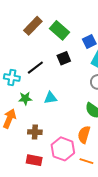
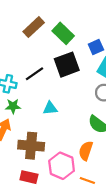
black square: (64, 58) -> (67, 65), size x1.6
green star: (25, 98) -> (13, 106), moved
brown cross: (35, 132) -> (31, 146), size x1.6

